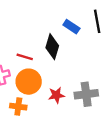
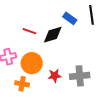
black diamond: (52, 47) -> (53, 35), turned 55
red line: (25, 57) -> (30, 31), moved

